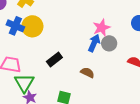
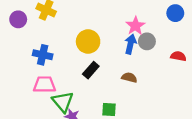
blue cross: (15, 26) -> (43, 55), moved
yellow circle: (32, 26) -> (88, 42), moved

